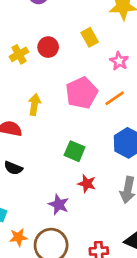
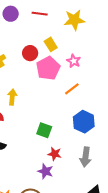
red circle: (48, 47) -> (30, 53), moved
pink pentagon: (82, 93) -> (48, 68), moved
purple star: (59, 204) -> (45, 171), moved

